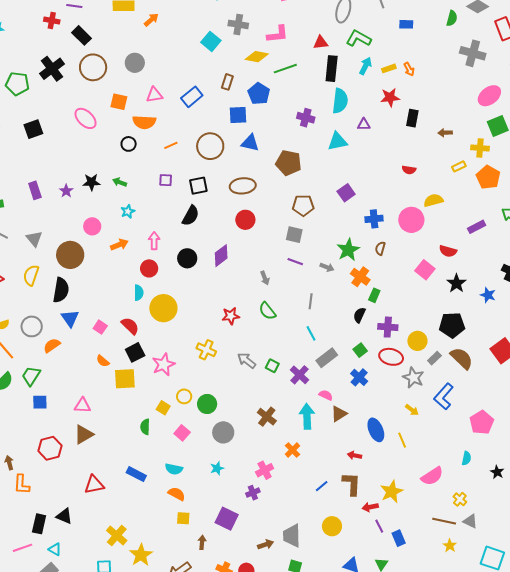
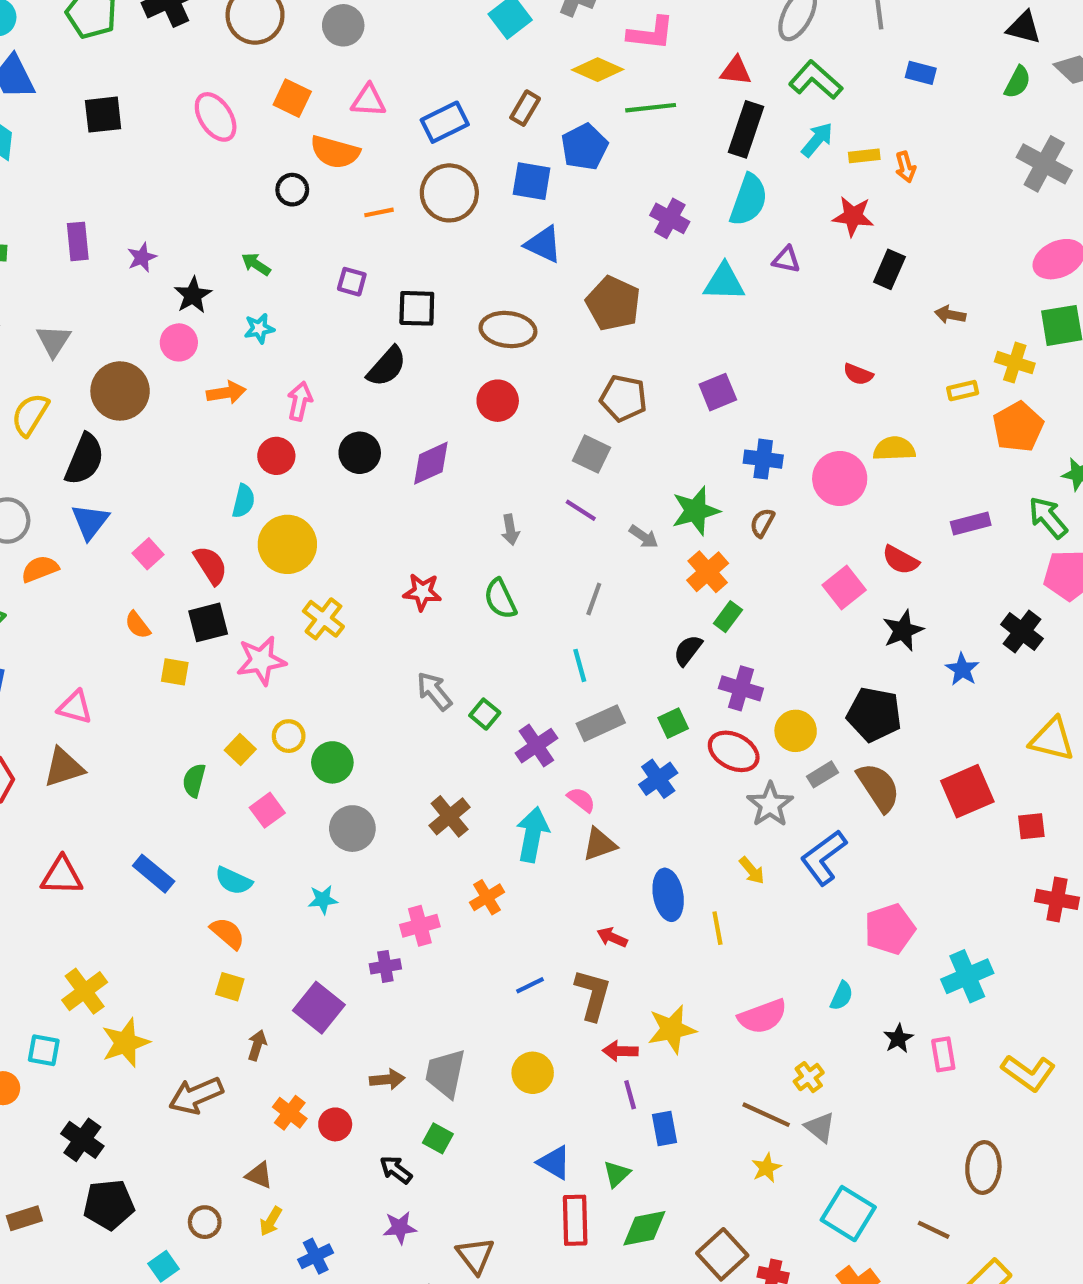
brown circle: (210, 146) -> (449, 193), moved
black star: (91, 182) -> (193, 295), moved, turned 30
yellow cross: (206, 350) -> (323, 619), moved
yellow square: (125, 379) -> (175, 672), size x0.6

